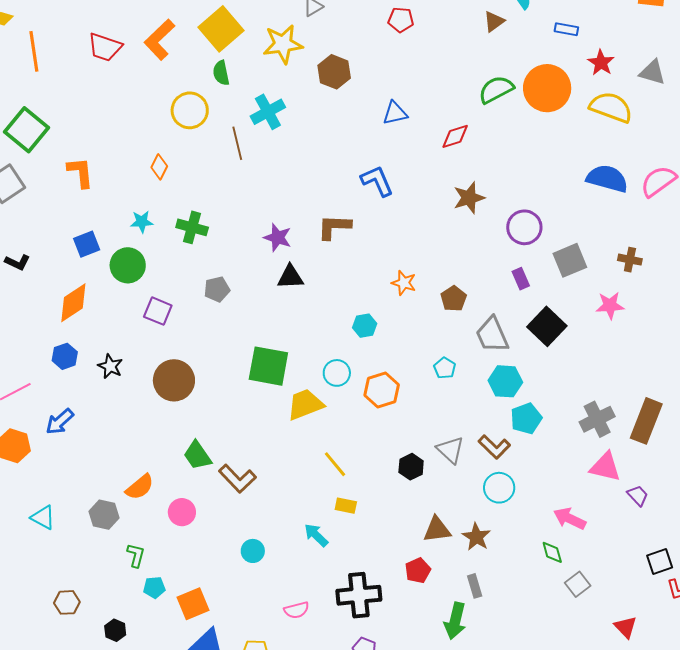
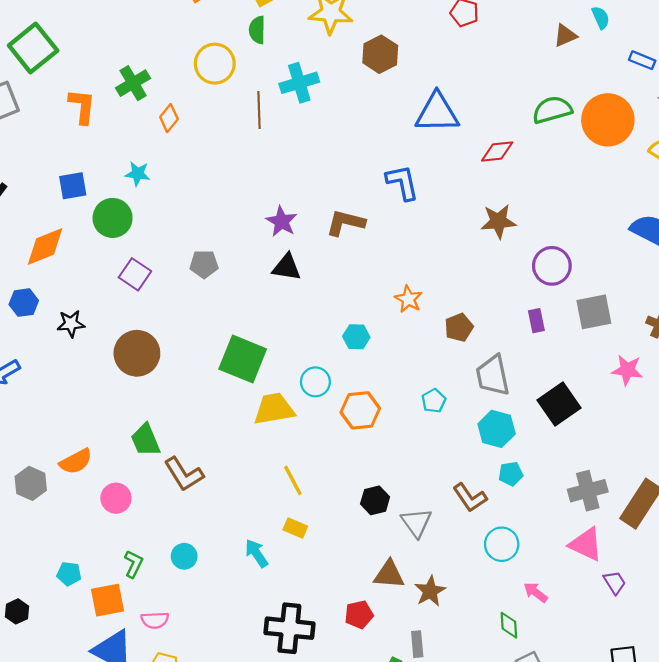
blue triangle: (395, 113) -> (437, 113), size x1.6
green cross: (192, 227) -> (133, 83), moved, turned 32
black square: (547, 326) -> (559, 404), moved
black star: (110, 366) -> (71, 324), turned 30
cyan pentagon: (526, 418) -> (511, 474), size x0.7
gray triangle: (450, 450) -> (416, 523), moved
cyan circle: (499, 488) -> (502, 544), moved
pink arrow: (570, 519) -> (536, 592), size x0.7
green L-shape: (136, 555) -> (133, 564), moved
pink semicircle: (296, 610) -> (155, 620), moved

